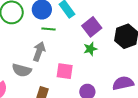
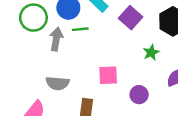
green star: (90, 49) -> (151, 53), moved
gray arrow: (39, 51) -> (56, 39), moved

